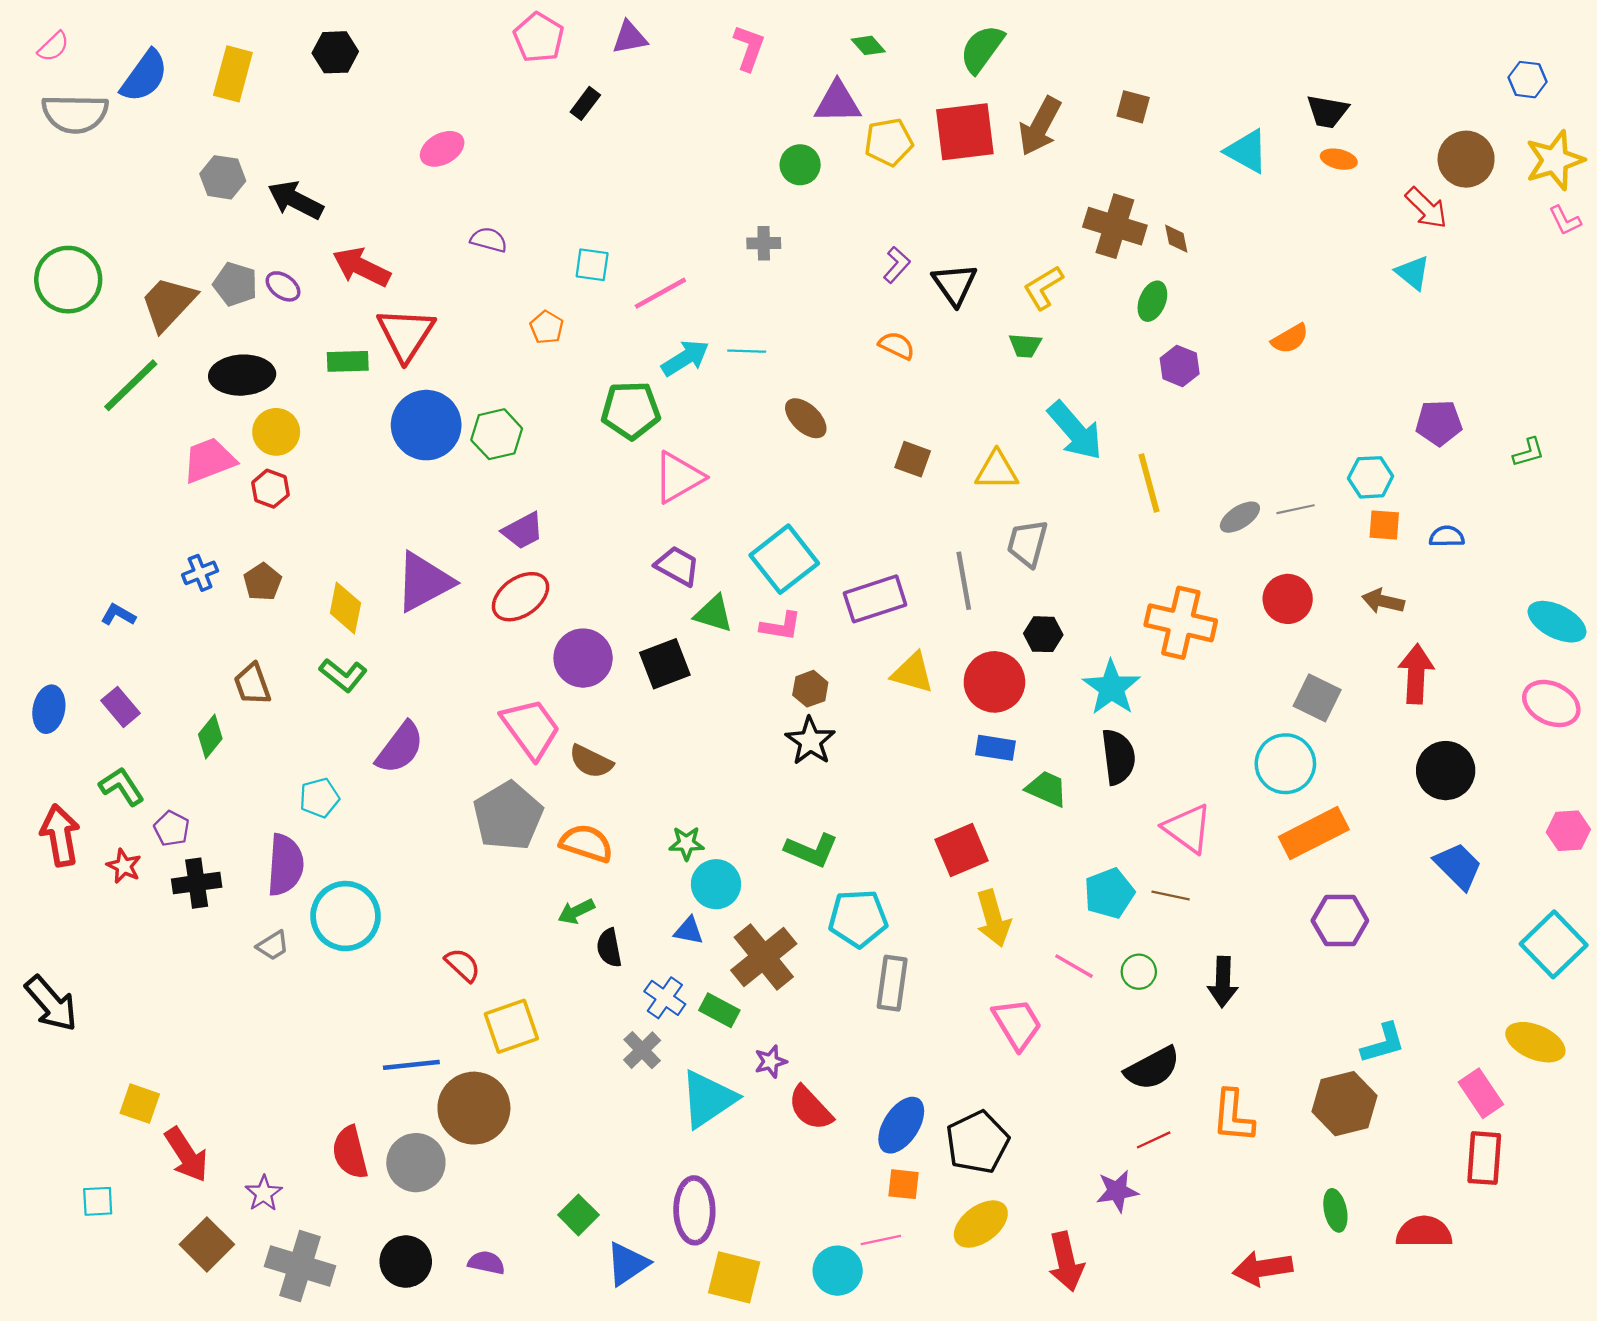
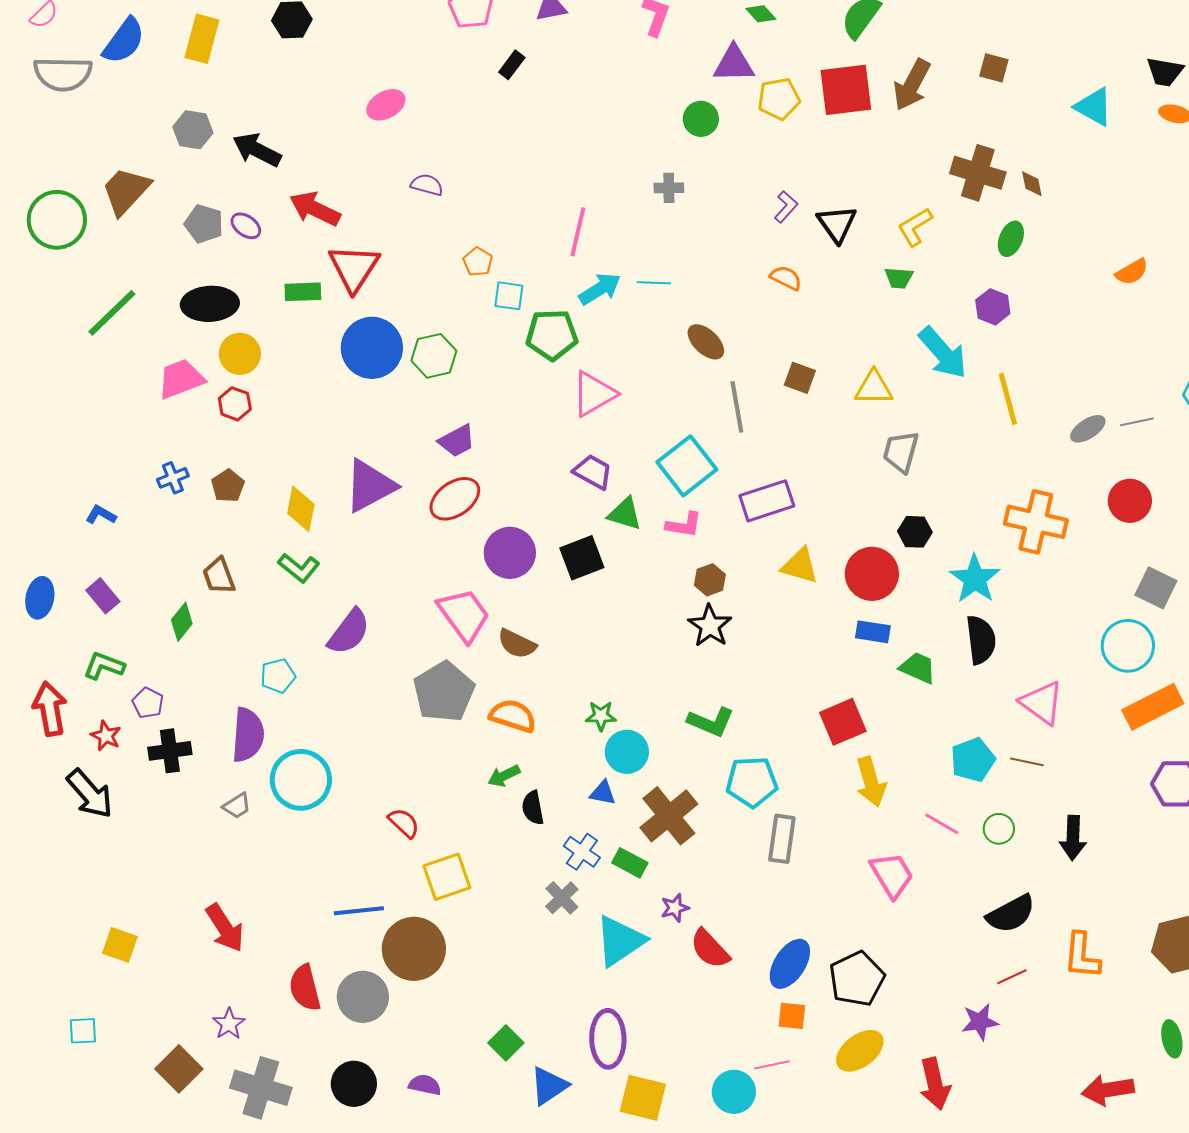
cyan square: (592, 265) -> (509, 296), moved
pink line: (660, 293) -> (578, 232), turned -48
brown trapezoid: (168, 303) -> (126, 191), moved
purple hexagon: (1180, 366) -> (993, 307), moved
gray line: (964, 581) -> (737, 407), moved
green L-shape: (122, 786) -> (104, 666), turned -36
black arrow: (51, 1004) -> (90, 794), moved
red arrow: (186, 1155) -> (225, 928), moved

